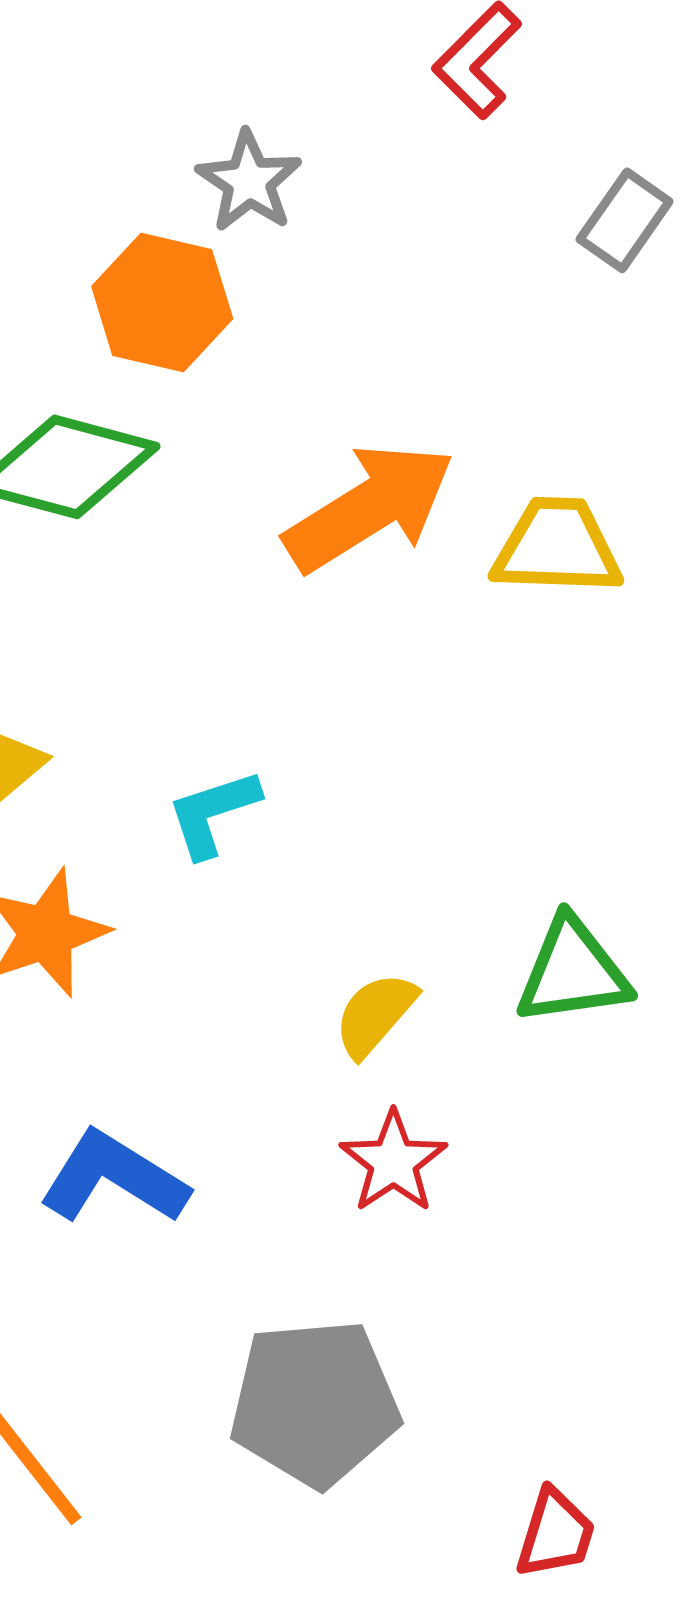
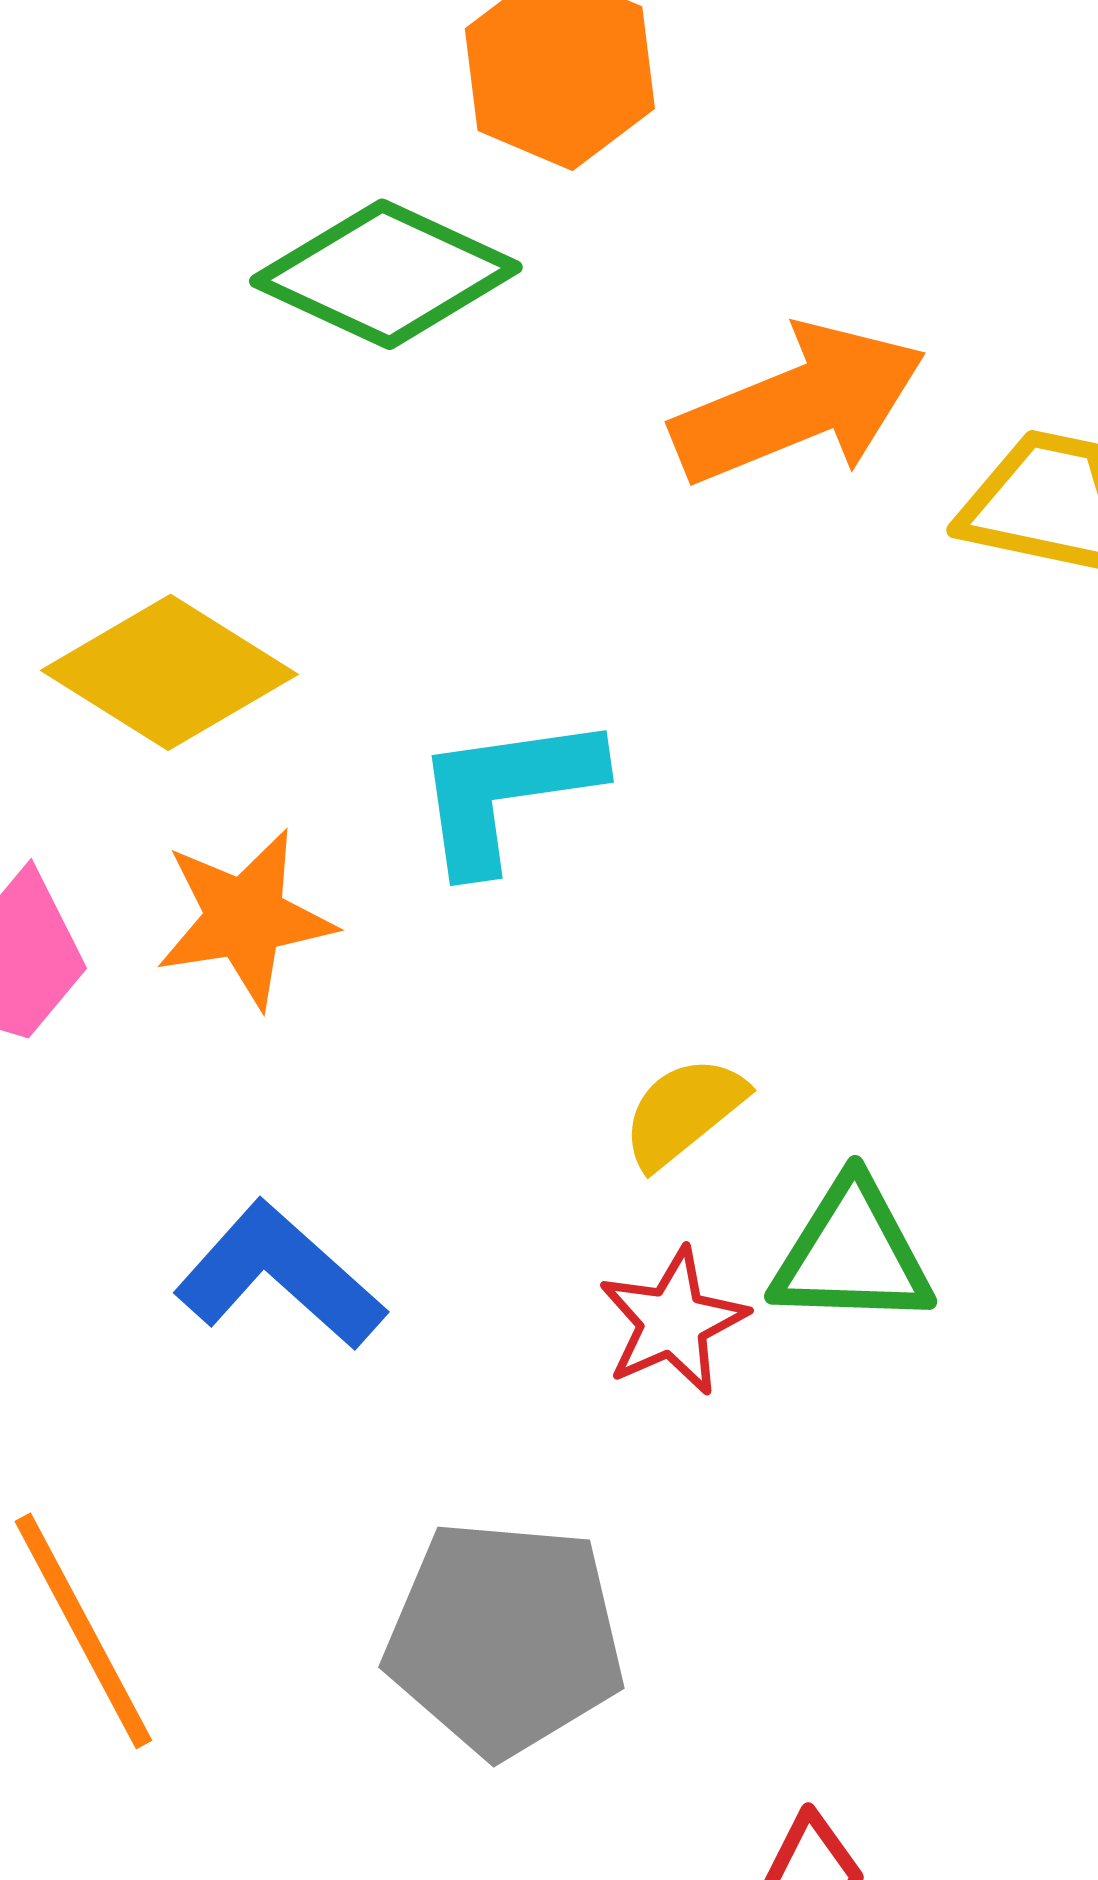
cyan L-shape: (213, 813) -> (507, 792), size x1.4
green triangle: (573, 972) -> (852, 1254), moved

